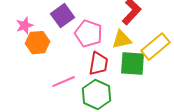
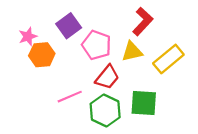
red trapezoid: (99, 64) -> (107, 77), turned 30
green square: (133, 64) -> (144, 103), moved

